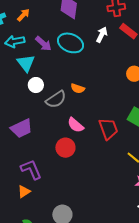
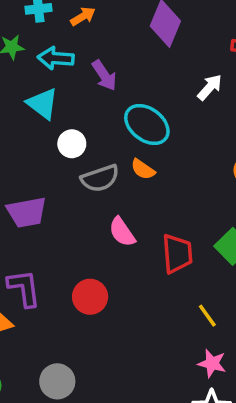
cyan ellipse: (71, 43) -> (147, 124), moved
cyan triangle: (26, 63) -> (43, 104), moved, turned -30
red circle: (65, 148) -> (90, 297), moved

